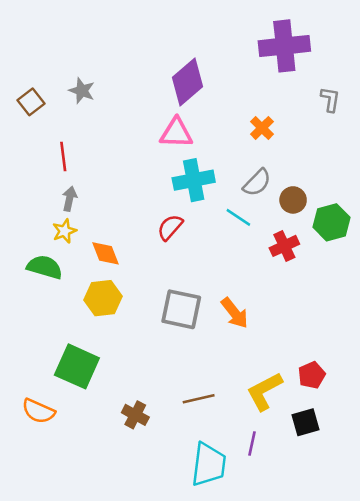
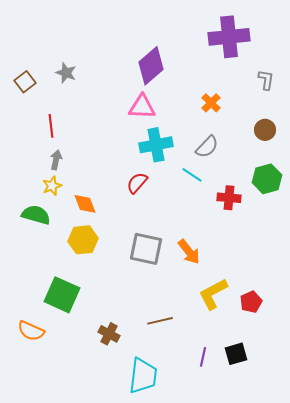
brown circle: (293, 200) -> (265, 130), moved
red cross: (284, 246) -> (229, 198), turned 30
yellow L-shape: (264, 391) -> (213, 294), moved
black square: (305, 422) -> (236, 354), moved
cyan trapezoid: (209, 465) -> (143, 376), moved

